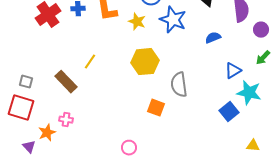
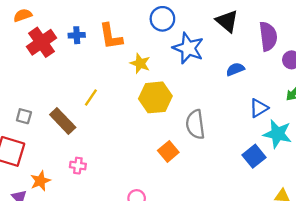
yellow star: (137, 22) -> (140, 63), moved
gray square: (26, 82) -> (24, 116), moved
orange square: (156, 108) -> (168, 151), turned 30
pink cross: (66, 120) -> (78, 166), moved

